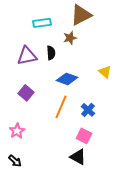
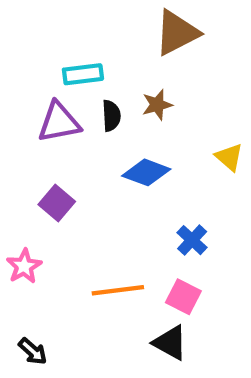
cyan rectangle: (42, 23) -> (83, 74), moved
brown star: (70, 38) -> (157, 105), moved
orange line: (61, 107) -> (118, 290), moved, turned 60
pink star: (17, 131) -> (24, 266), moved

